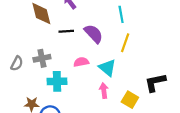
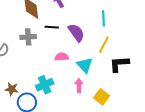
gray cross: (42, 58) -> (28, 37), moved
cyan cross: (57, 81) -> (45, 85), moved, turned -30
black L-shape: (155, 82) -> (119, 64), moved

